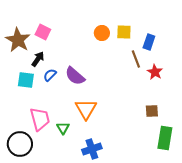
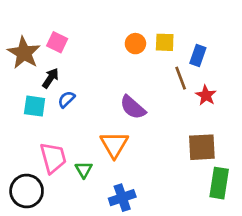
purple semicircle: (75, 76) -> (133, 107), moved
brown square: (152, 111) -> (202, 147), size x1.6

